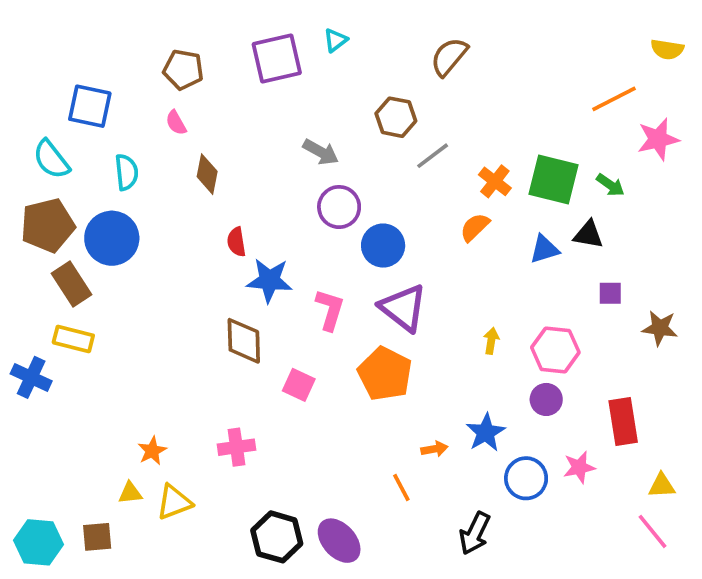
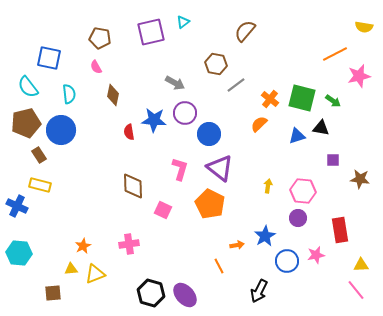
blue star: (269, 280) -> (154, 120), moved
brown rectangle: (71, 284) -> (39, 155), size x0.7
cyan hexagon: (38, 542) -> (19, 253), moved

